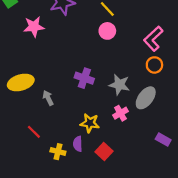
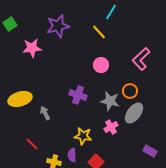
pink circle: (107, 31) -> (101, 65), moved
orange circle: (154, 65) -> (130, 91), moved

